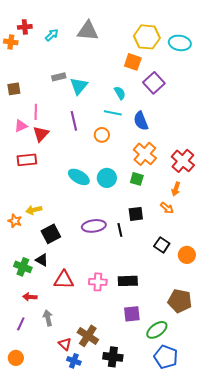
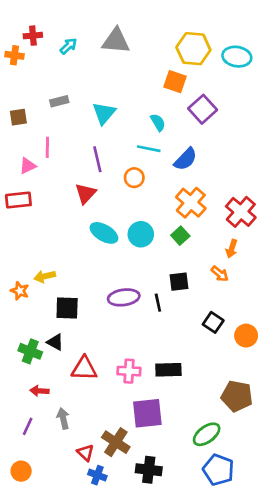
gray rectangle: (59, 77) -> (59, 101), moved
blue semicircle: (141, 121) -> (186, 159), turned -114
red triangle: (41, 134) -> (86, 193), moved
red rectangle: (27, 160) -> (18, 200), moved
green square: (137, 179) -> (180, 236), turned 32
black square: (51, 234) -> (67, 308), turned 30
purple square: (132, 314) -> (147, 413), moved, size x1.4

